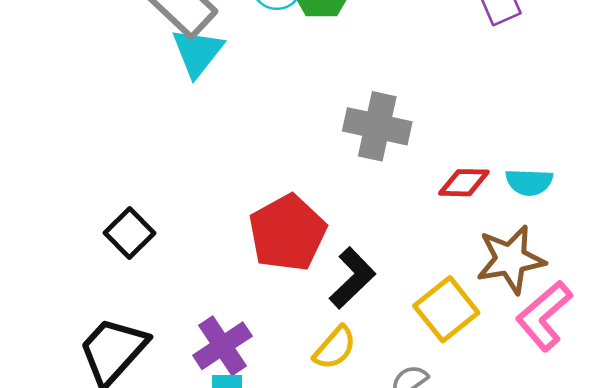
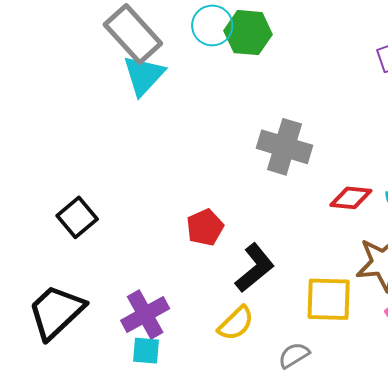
red pentagon: (287, 233) -> (205, 227), size x0.6
yellow square: (446, 309) -> (329, 299), turned 36

